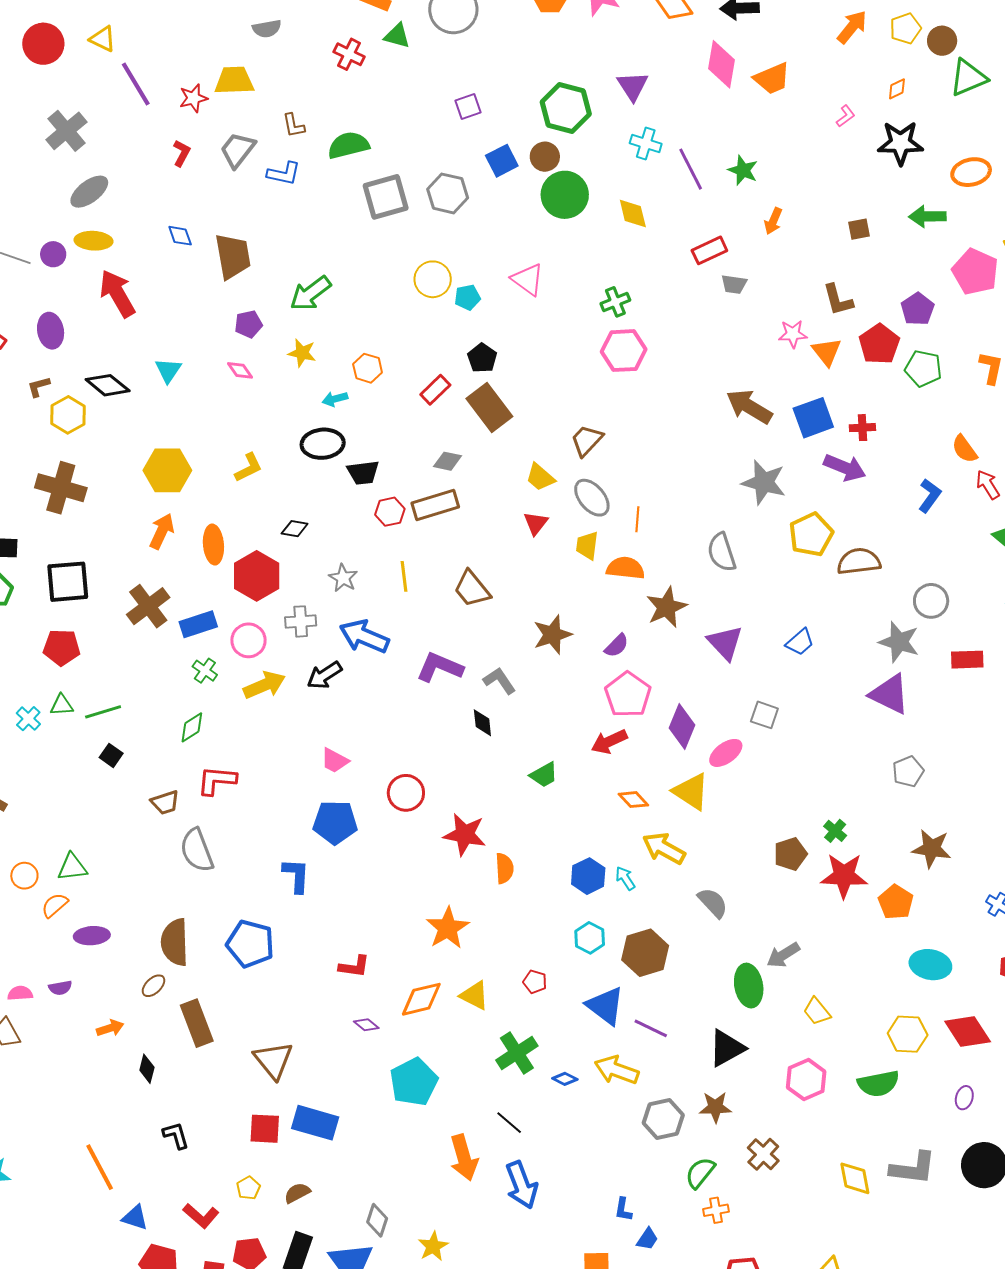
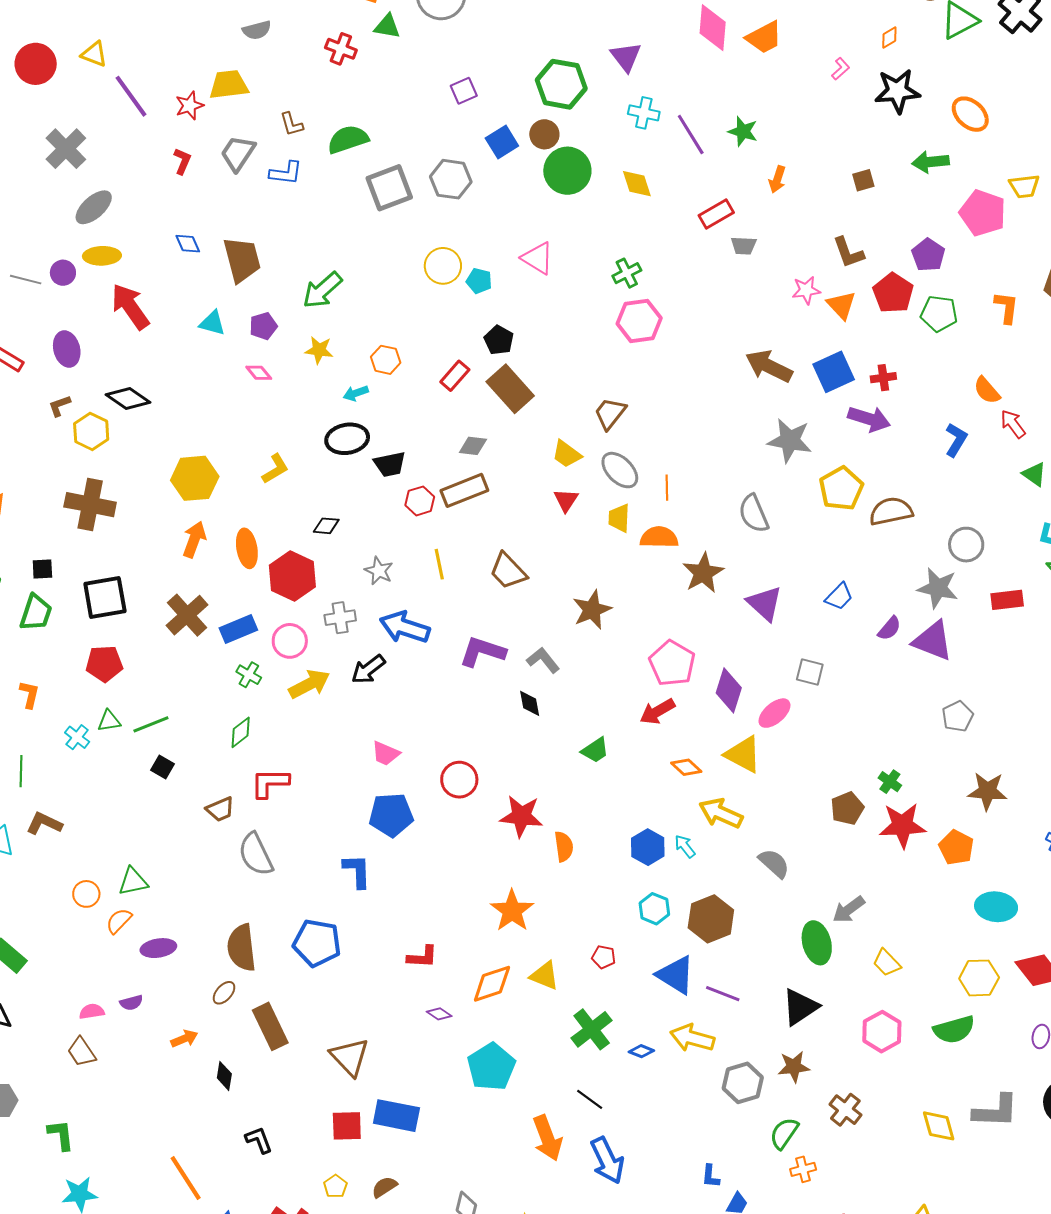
orange ellipse: (971, 172) -> (970, 114), turned 60
cyan pentagon: (467, 297) -> (479, 281), turned 30
cyan triangle: (168, 370) -> (212, 323), moved, turned -44
purple semicircle: (617, 646) -> (889, 628), moved

